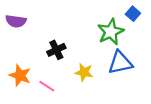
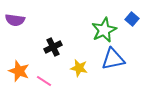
blue square: (133, 14) -> (132, 19), moved

